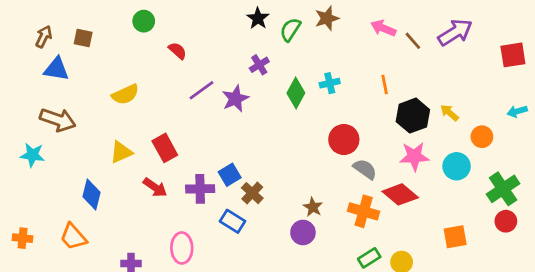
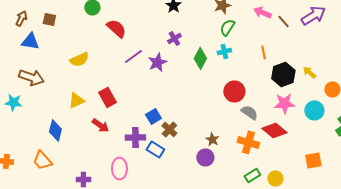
green semicircle: (290, 30) -> (227, 27), moved
red semicircle: (178, 51) -> (116, 28), size x1.5
purple cross: (200, 189) -> (135, 137), moved

